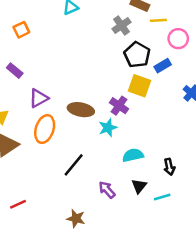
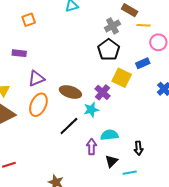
black pentagon: (137, 55) -> (109, 50), moved
purple rectangle: (15, 71) -> (19, 53), turned -40
black line: (74, 165) -> (69, 126), moved
purple arrow: (107, 190) -> (92, 147), moved, turned 35

